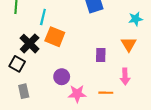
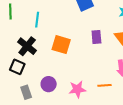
orange square: (55, 37) -> (61, 45), moved
purple rectangle: (101, 55) -> (96, 37), moved
purple circle: (62, 77) -> (49, 84), moved

